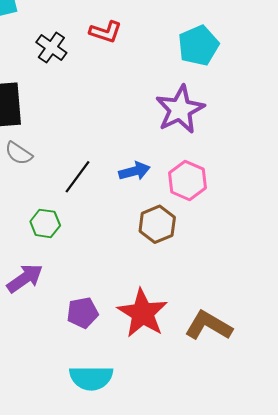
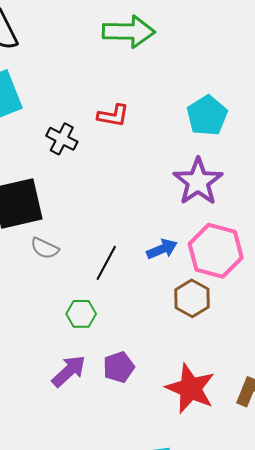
pink hexagon: (187, 180) -> (216, 251), size x1.4
purple pentagon: (83, 313) -> (119, 367), moved

